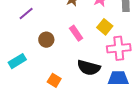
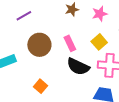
brown circle: (46, 40) -> (39, 45), size x1.5
black semicircle: (89, 68) -> (78, 67), moved

